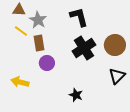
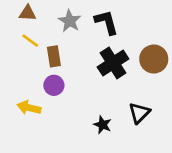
gray star: (38, 20) -> (70, 21), moved
purple circle: (47, 63) -> (54, 85), moved
black triangle: (117, 76) -> (139, 113), moved

